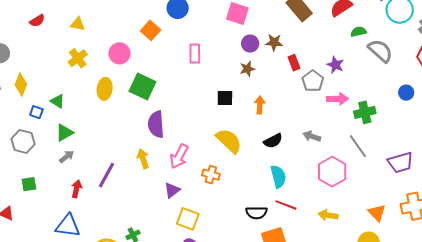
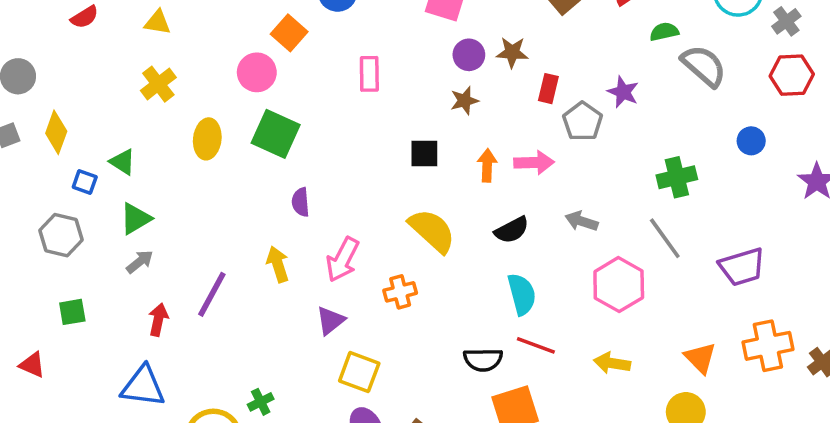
pink circle: (119, 53) -> (257, 72), moved
red rectangle: (294, 63) -> (548, 89), turned 35
pink arrow: (337, 99) -> (534, 163), moved
purple semicircle: (156, 124) -> (301, 202), size x0.6
orange cross: (211, 175) -> (400, 292), turned -30

